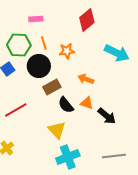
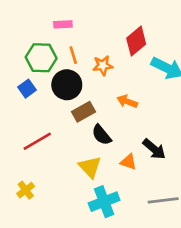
red diamond: (87, 20) -> (136, 41), moved
orange triangle: (87, 103) -> (128, 162), moved

